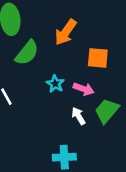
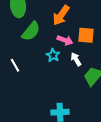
pink arrow: (84, 89) -> (65, 40), moved
white arrow: (78, 116) -> (76, 59), moved

